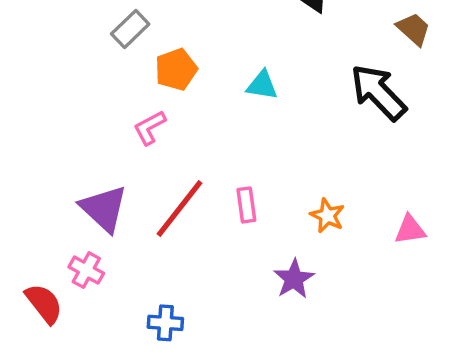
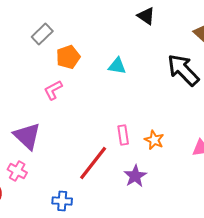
pink rectangle: (246, 205) -> (123, 135), moved
red line: (179, 208) -> (93, 163), moved

